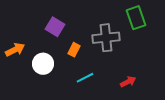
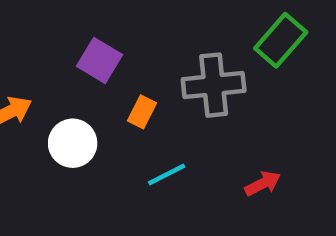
green rectangle: (136, 18) -> (281, 40), turned 60

